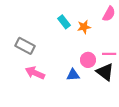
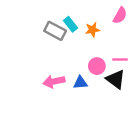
gray rectangle: (25, 46) -> (55, 31), moved
pink arrow: (35, 73) -> (54, 81), moved, turned -36

